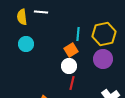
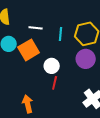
white line: (41, 12) -> (36, 28), moved
orange square: (71, 50) -> (29, 50), moved, size x1.5

